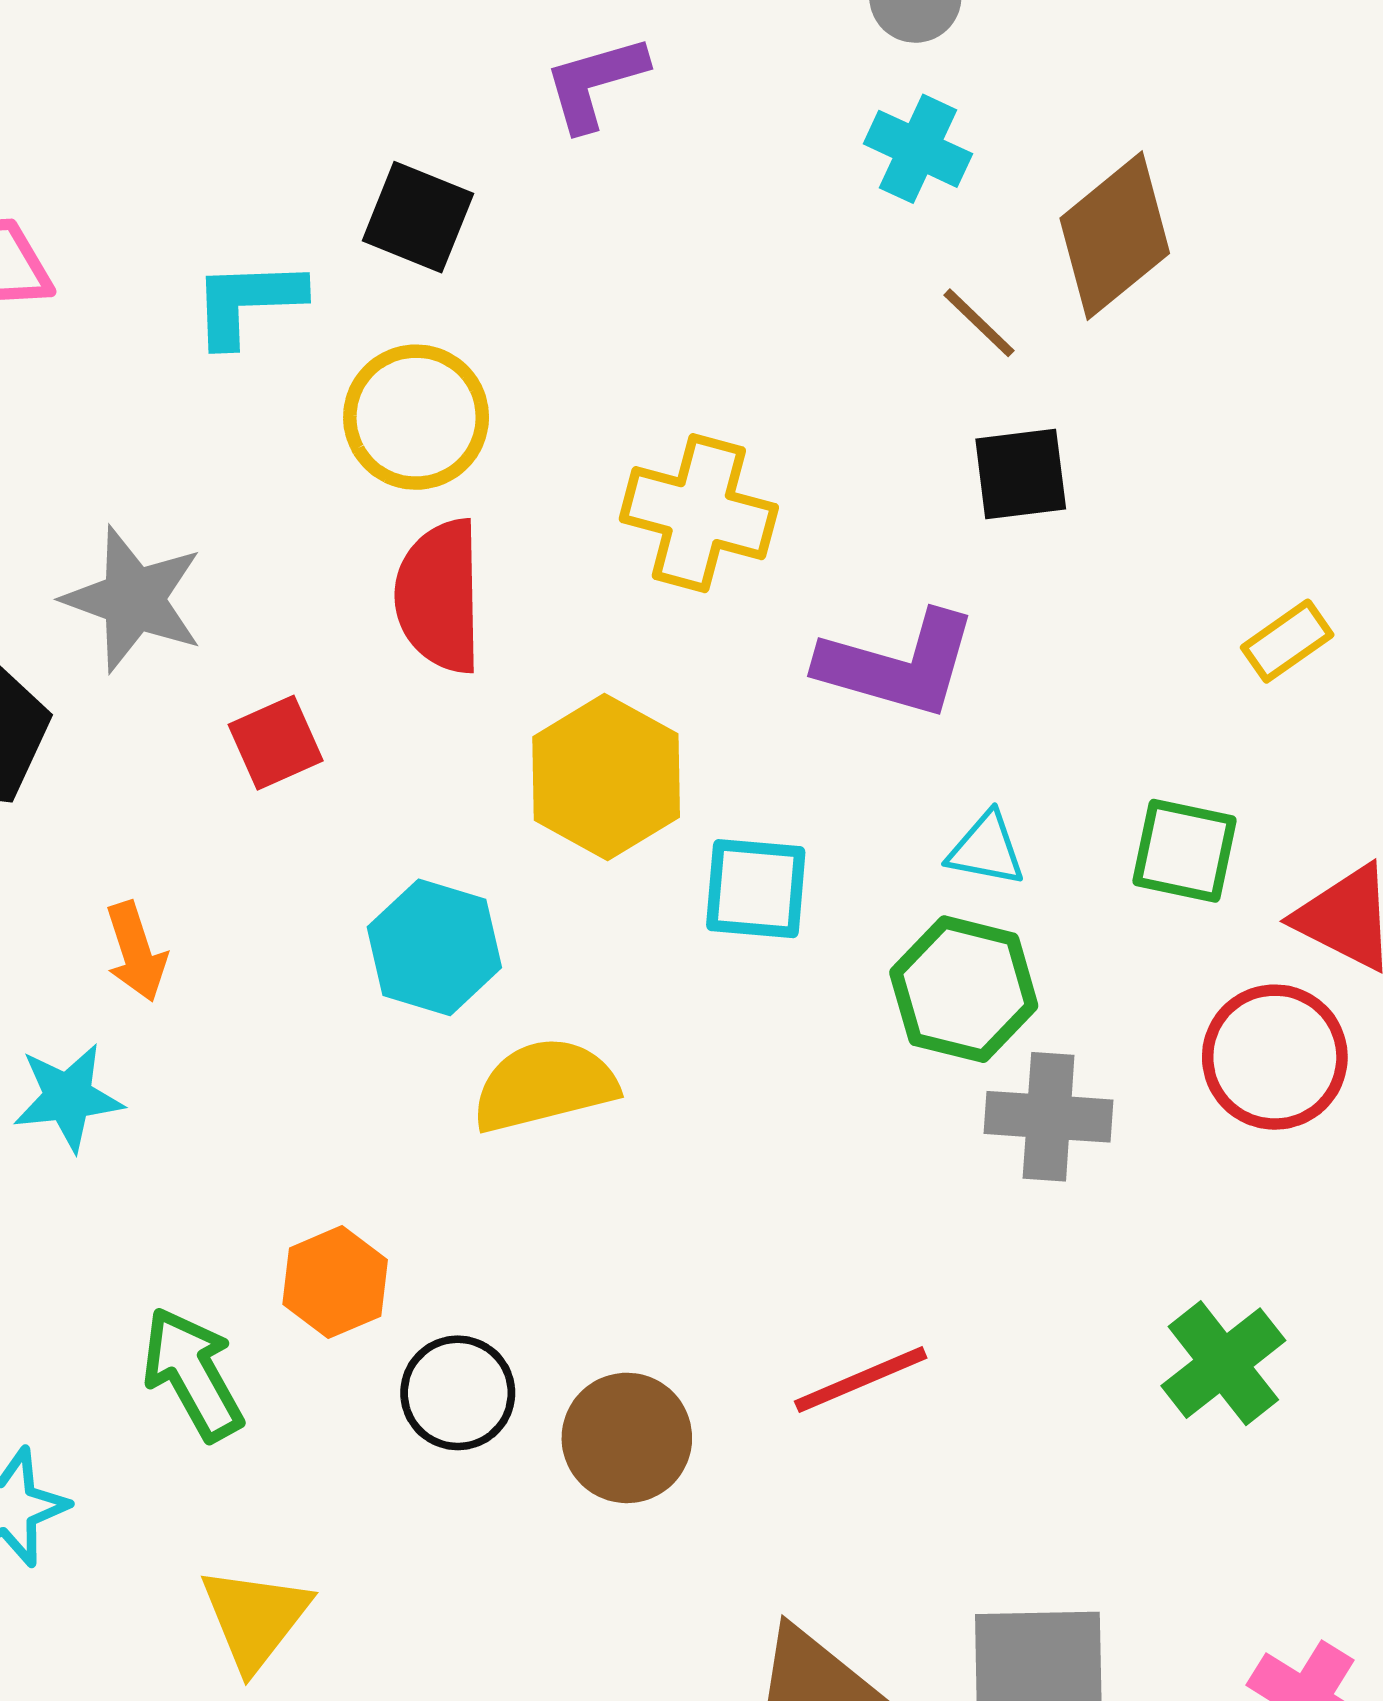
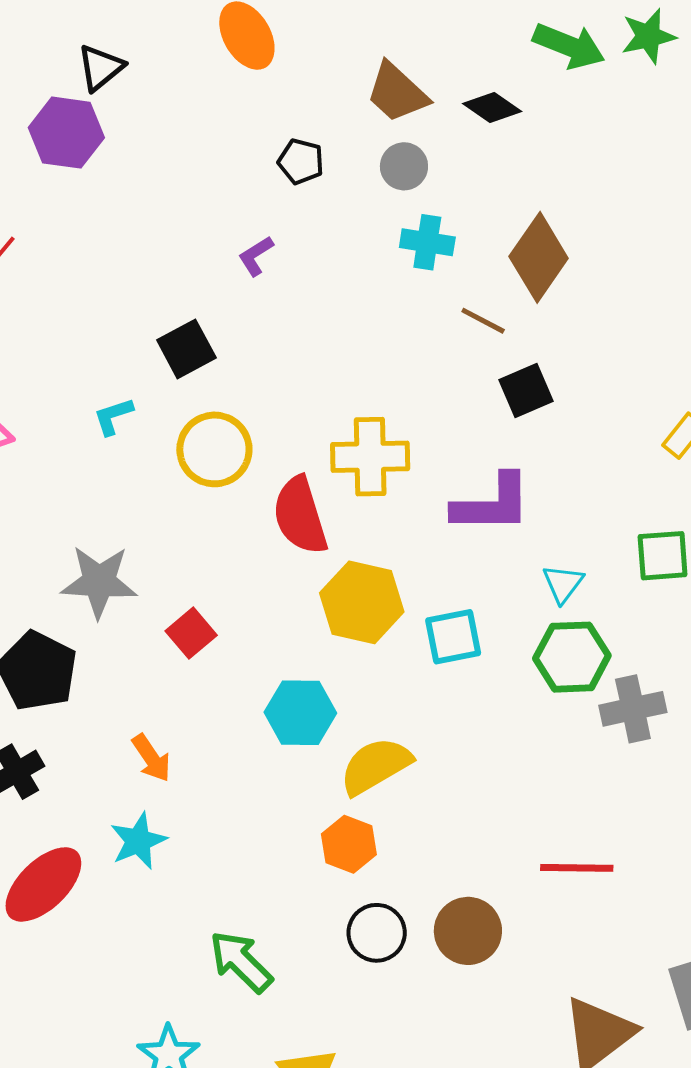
purple L-shape: (595, 83) -> (256, 256), size x0.7
black square: (418, 217) -> (186, 349), turned -34
cyan L-shape: (247, 302) -> (113, 416), size x0.7
red semicircle: (439, 596) -> (300, 516), moved
cyan triangle: (986, 849) -> (563, 584), turned -48
orange hexagon: (335, 1282) -> (349, 844), moved
red line: (861, 1380) -> (577, 868), turned 40

